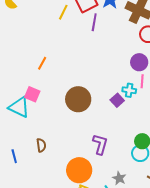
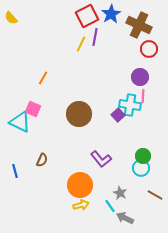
yellow line: (63, 12) -> (81, 44), moved
cyan cross: (129, 90) -> (130, 105), size x1.5
purple L-shape: (100, 144) -> (101, 159), turned 125
brown semicircle: (41, 145) -> (42, 160), turned 32

